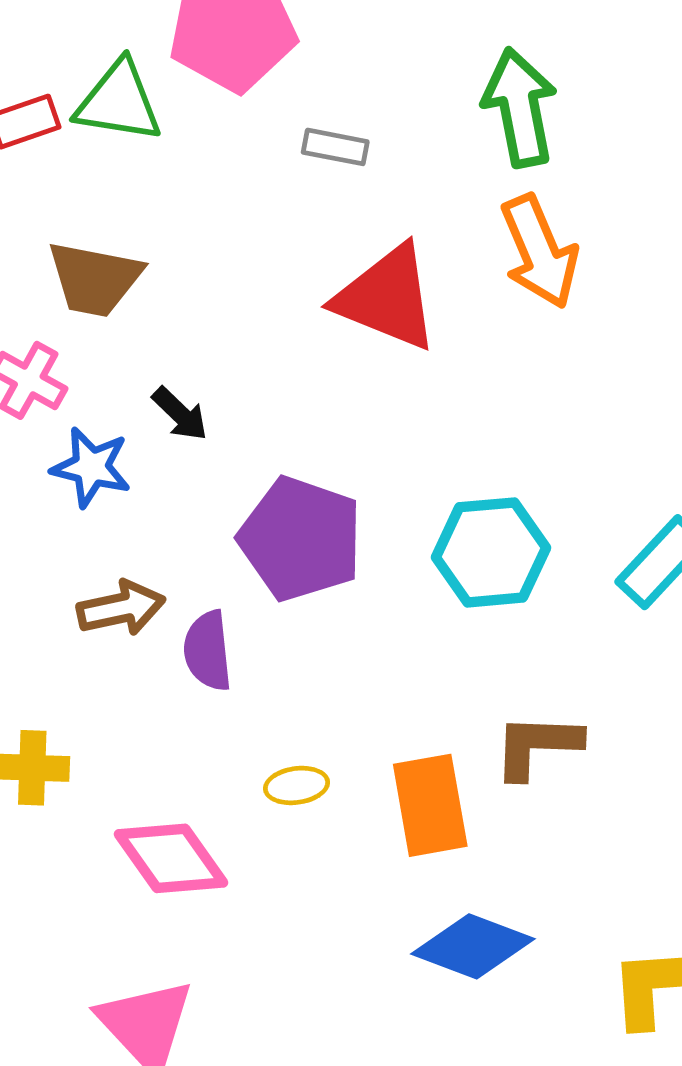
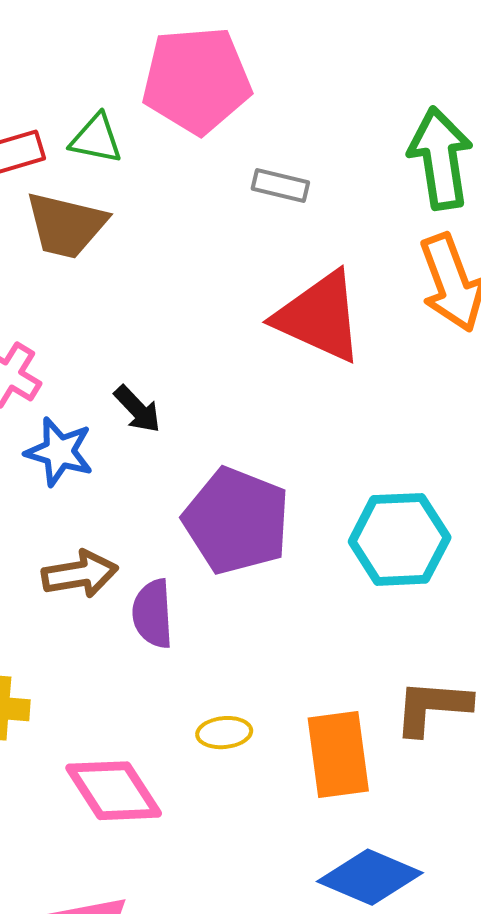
green triangle: (119, 102) -> (96, 139), size x0.7
brown trapezoid: (95, 279) -> (66, 225), moved

